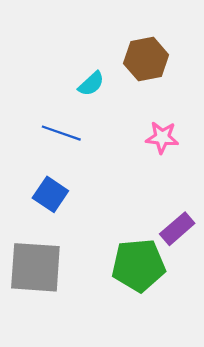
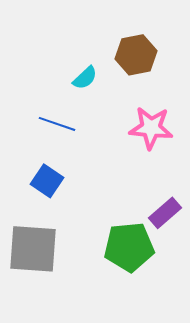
pink star: (162, 137) -> (151, 128), size x1.4

